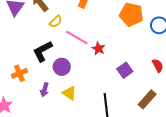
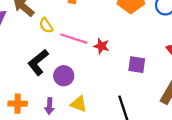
yellow semicircle: (56, 22) -> (46, 25), turned 112
purple square: (125, 70) -> (137, 65), turned -35
orange cross: (19, 73) -> (18, 104), moved, turned 35

